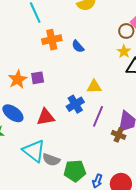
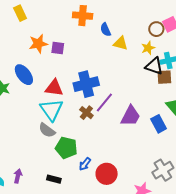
yellow triangle: (94, 87) -> (120, 43), moved
blue cross: (75, 104) -> (86, 84), size x1.4
brown cross: (119, 135) -> (86, 113), moved
cyan triangle: (34, 151) -> (51, 110), moved

